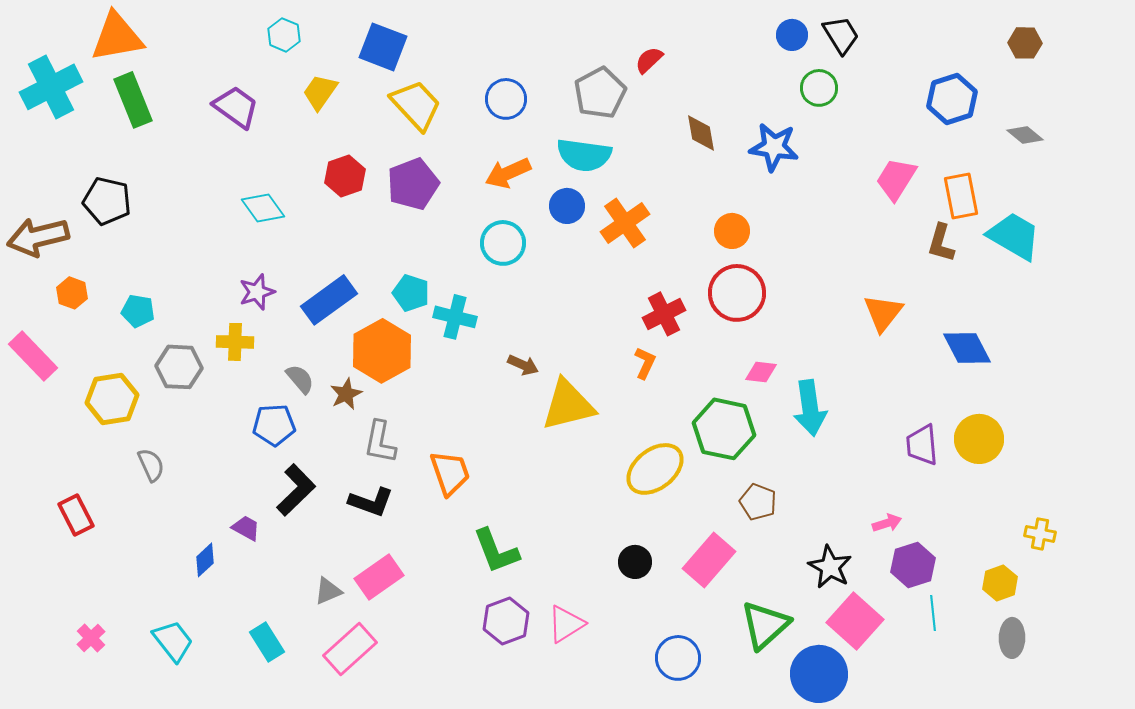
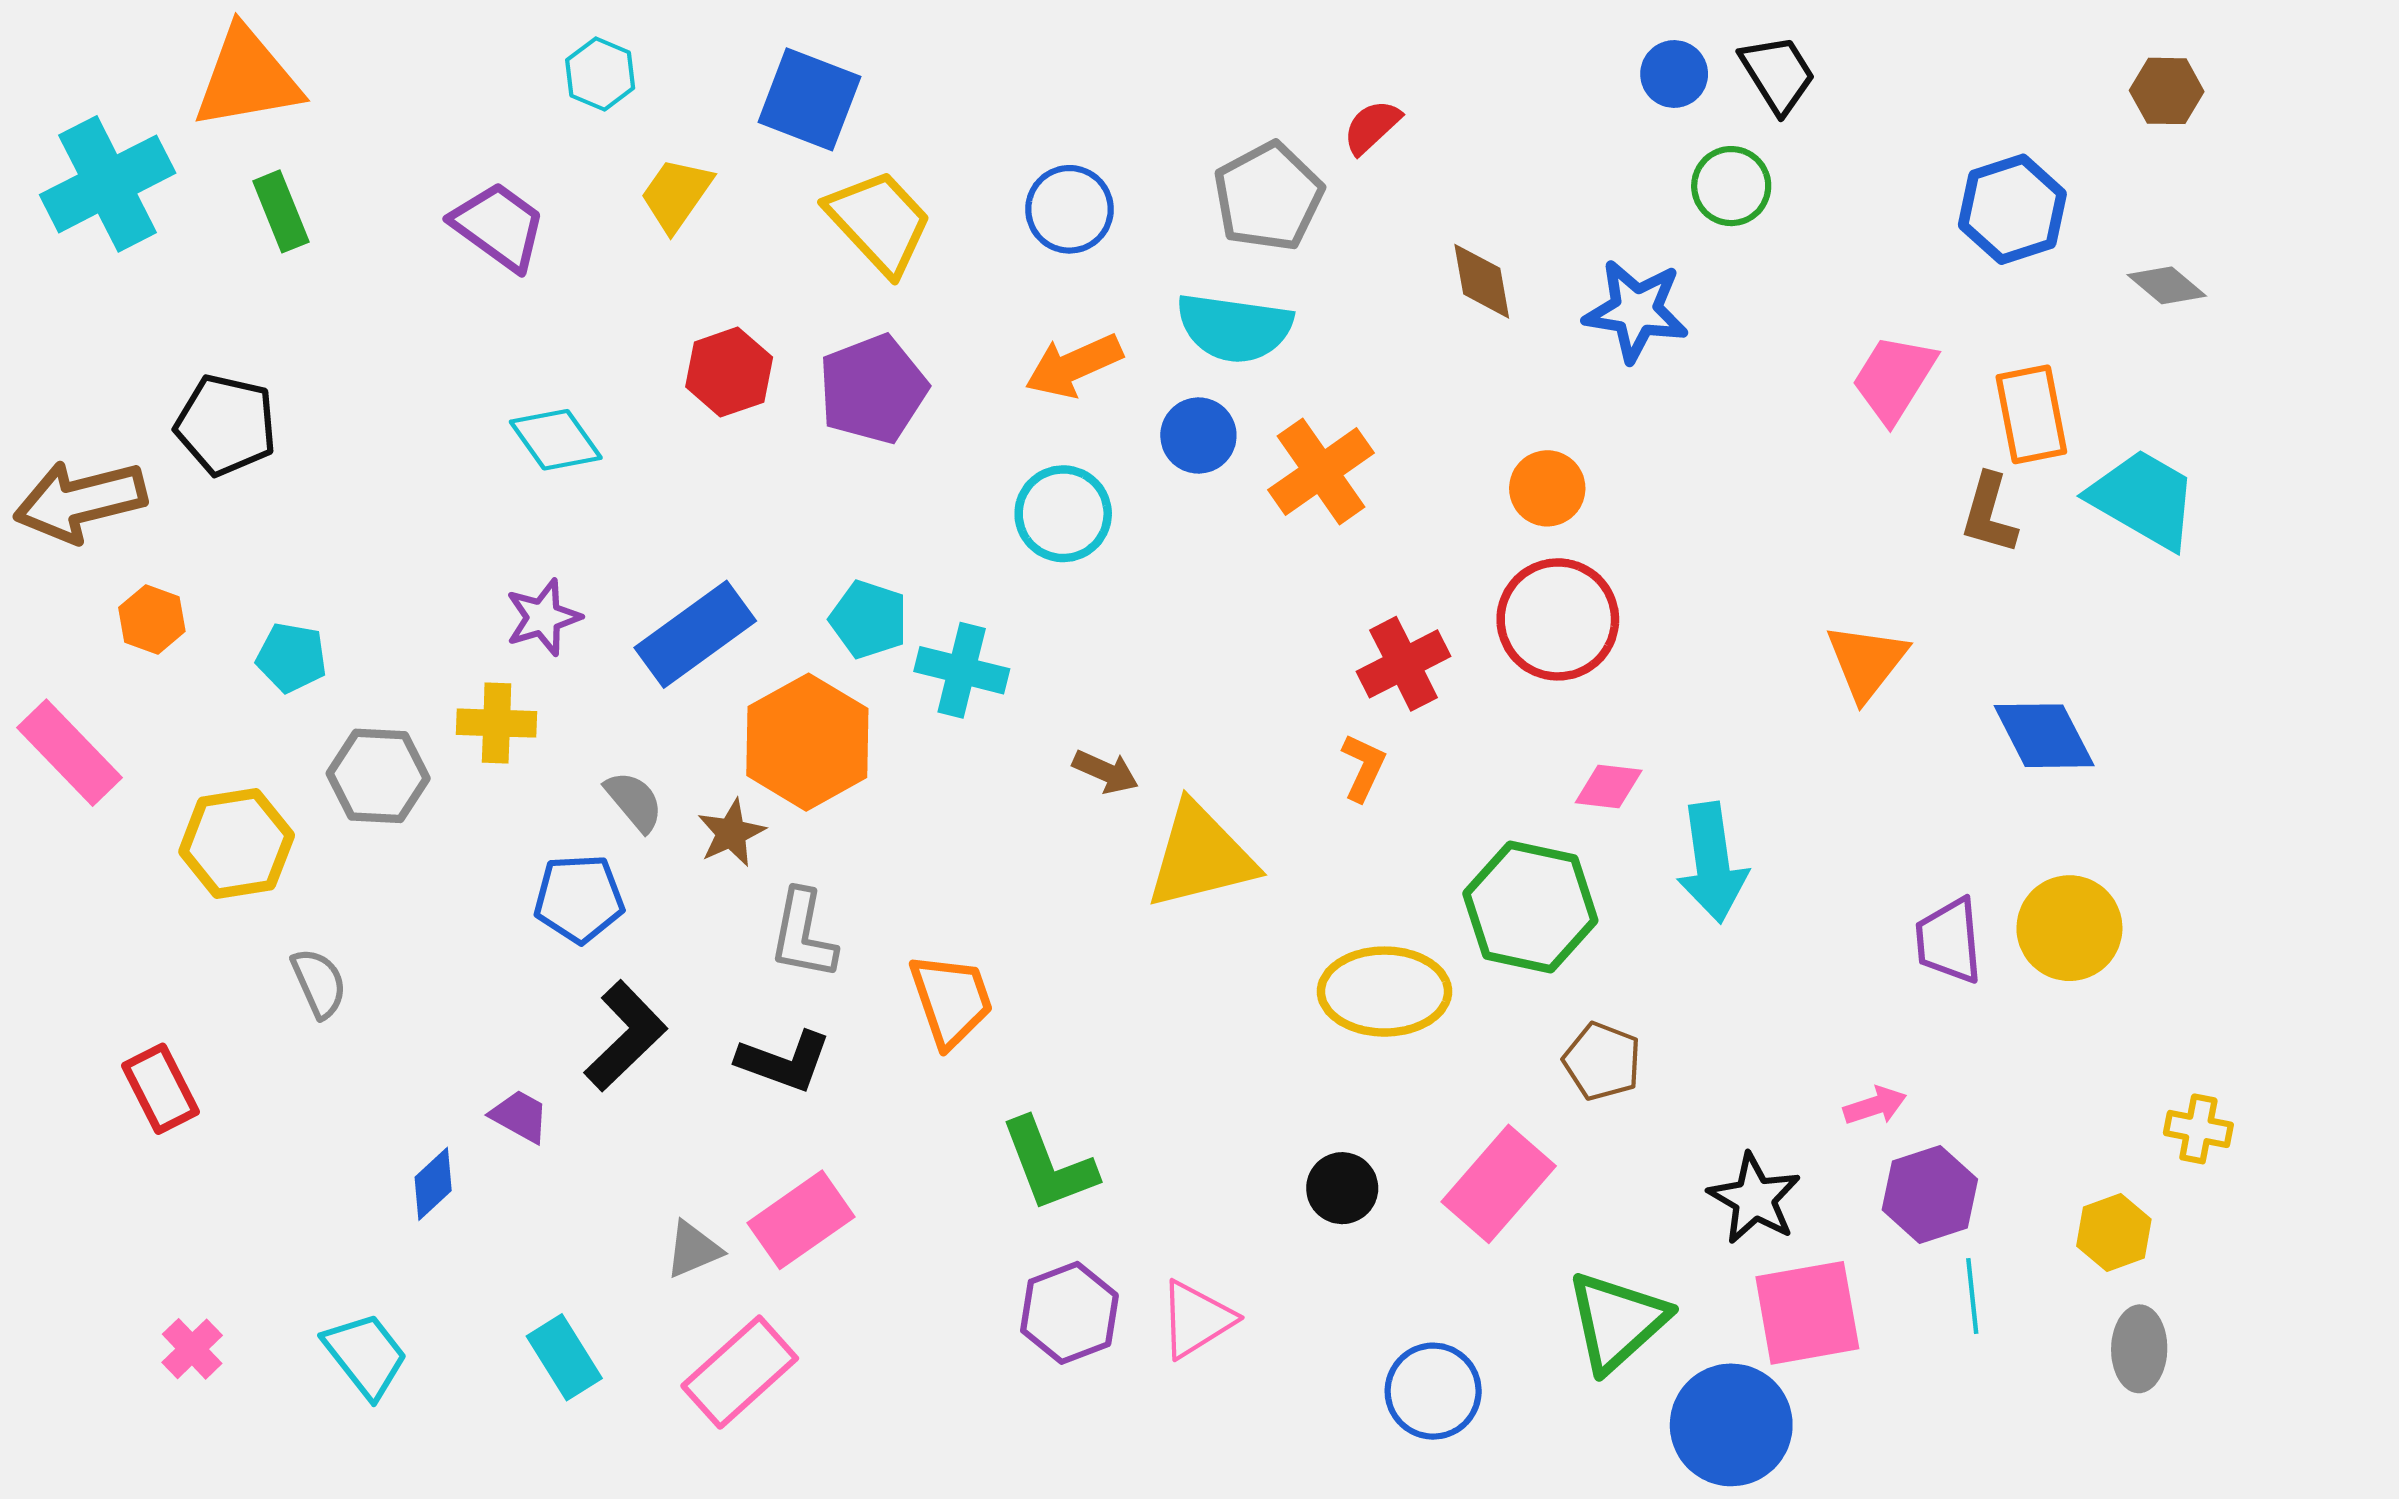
green rectangle: (133, 100) -> (281, 211), size x0.7
yellow ellipse: (655, 469) -> (1384, 992), turned 38
pink square: (855, 621) -> (1807, 1313), turned 38

